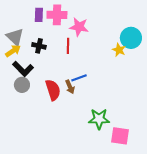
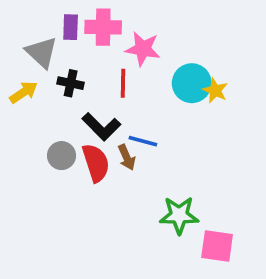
gray triangle: (15, 37) -> (42, 52), moved
cyan circle: (131, 38) -> (192, 83), moved
black L-shape: (23, 69) -> (101, 127), moved
blue line: (79, 78) -> (143, 141), turned 35
gray circle: (22, 85) -> (62, 156), moved

